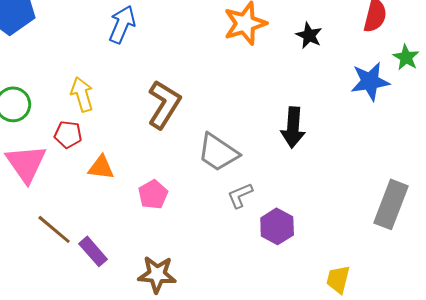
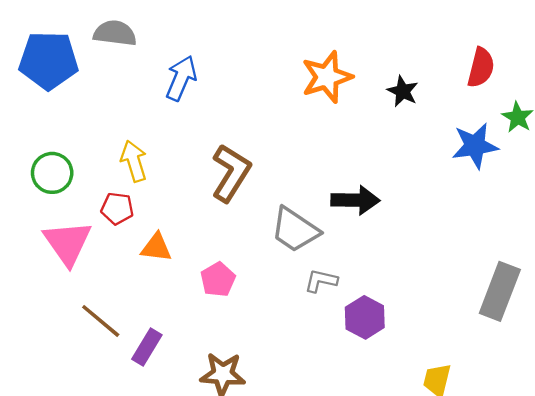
black arrow: (293, 127) -> (355, 200), moved, turned -93
gray L-shape: (240, 195) -> (321, 281), turned 36
purple rectangle: (93, 251) -> (147, 347), turned 72

